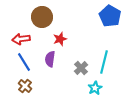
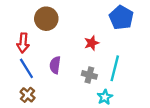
red arrow: (21, 39) -> (23, 43), turned -78
red star: (60, 39) -> (92, 43), moved
gray cross: (81, 68) -> (89, 75), turned -32

